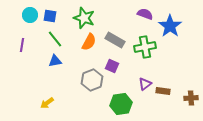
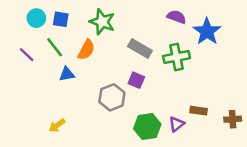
green line: (55, 39) -> (55, 47), moved
orange semicircle: (89, 42) -> (86, 50), moved
purple line: (22, 45) -> (27, 55), turned -56
purple triangle: (145, 84) -> (177, 124), moved

